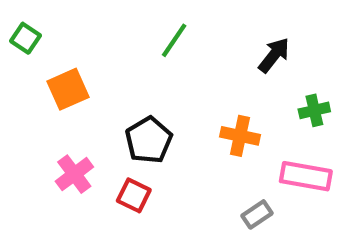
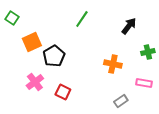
black pentagon: (149, 140) -> (54, 56), moved
pink rectangle: (306, 176) -> (144, 83), size x0.7

